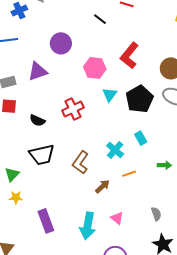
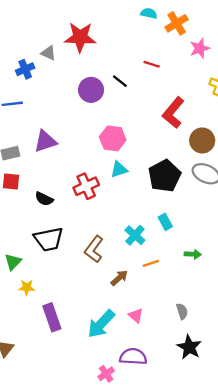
purple circle: (61, 43) -> (91, 90), moved
red L-shape: (129, 56) -> (173, 113), moved
cyan triangle: (110, 95) -> (119, 169), moved, turned 35
yellow star: (16, 198) -> (27, 287), moved
cyan arrow: (88, 226) -> (101, 324), turned 32

